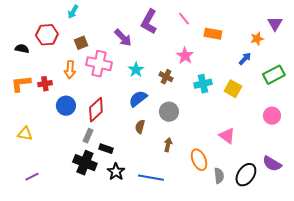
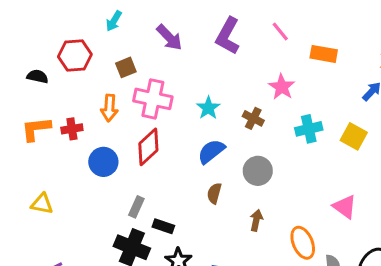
purple arrow: (123, 38) -> (169, 37), moved
red diamond: (96, 110) -> (148, 147), moved

